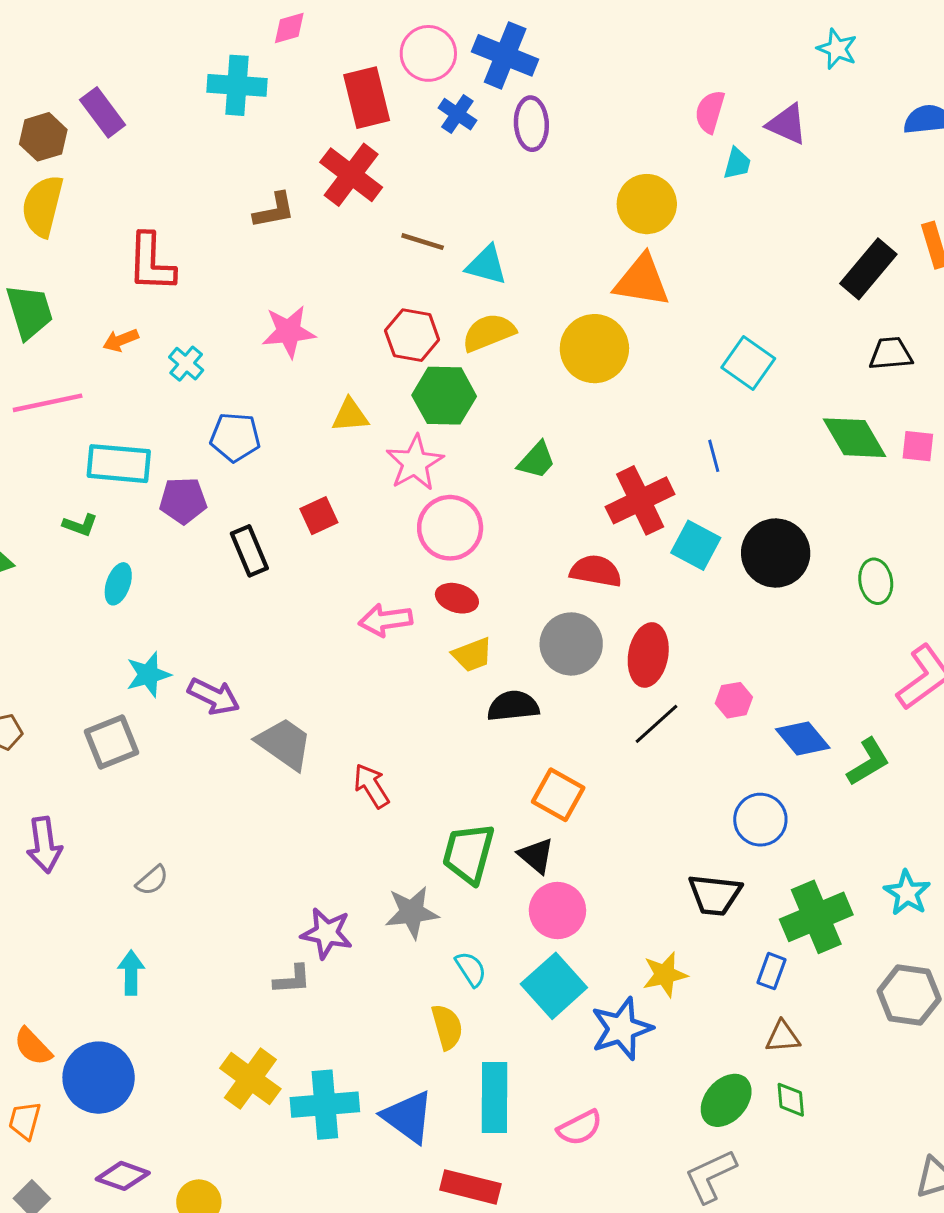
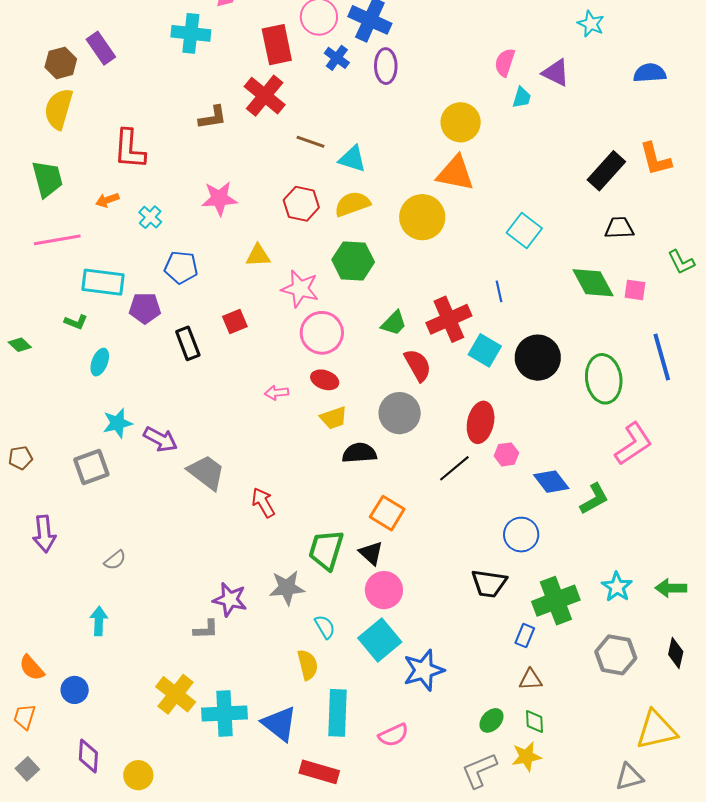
green hexagon: (444, 396) -> (353, 261), moved
green trapezoid: (537, 460) -> (394, 323), moved
pink star: (415, 463) -> (300, 289), turned -30
red semicircle: (596, 571) -> (418, 365), turned 48
green ellipse: (876, 581) -> (604, 379), size x1.6
pink arrow: (385, 620) -> (277, 393), size x0.7
red ellipse: (648, 655) -> (481, 422), moved
yellow star: (665, 975) -> (526, 757), moved
blue circle: (99, 1078) -> (75, 690), size x0.6
green ellipse: (726, 1100) -> (491, 720), size x0.7
purple diamond: (123, 1176) -> (88, 756), turned 72

